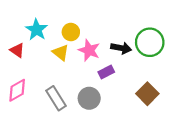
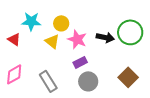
cyan star: (37, 30) -> (31, 21), turned -30
purple rectangle: (106, 72) -> (80, 62), moved
gray circle: (89, 98) -> (88, 81), moved

